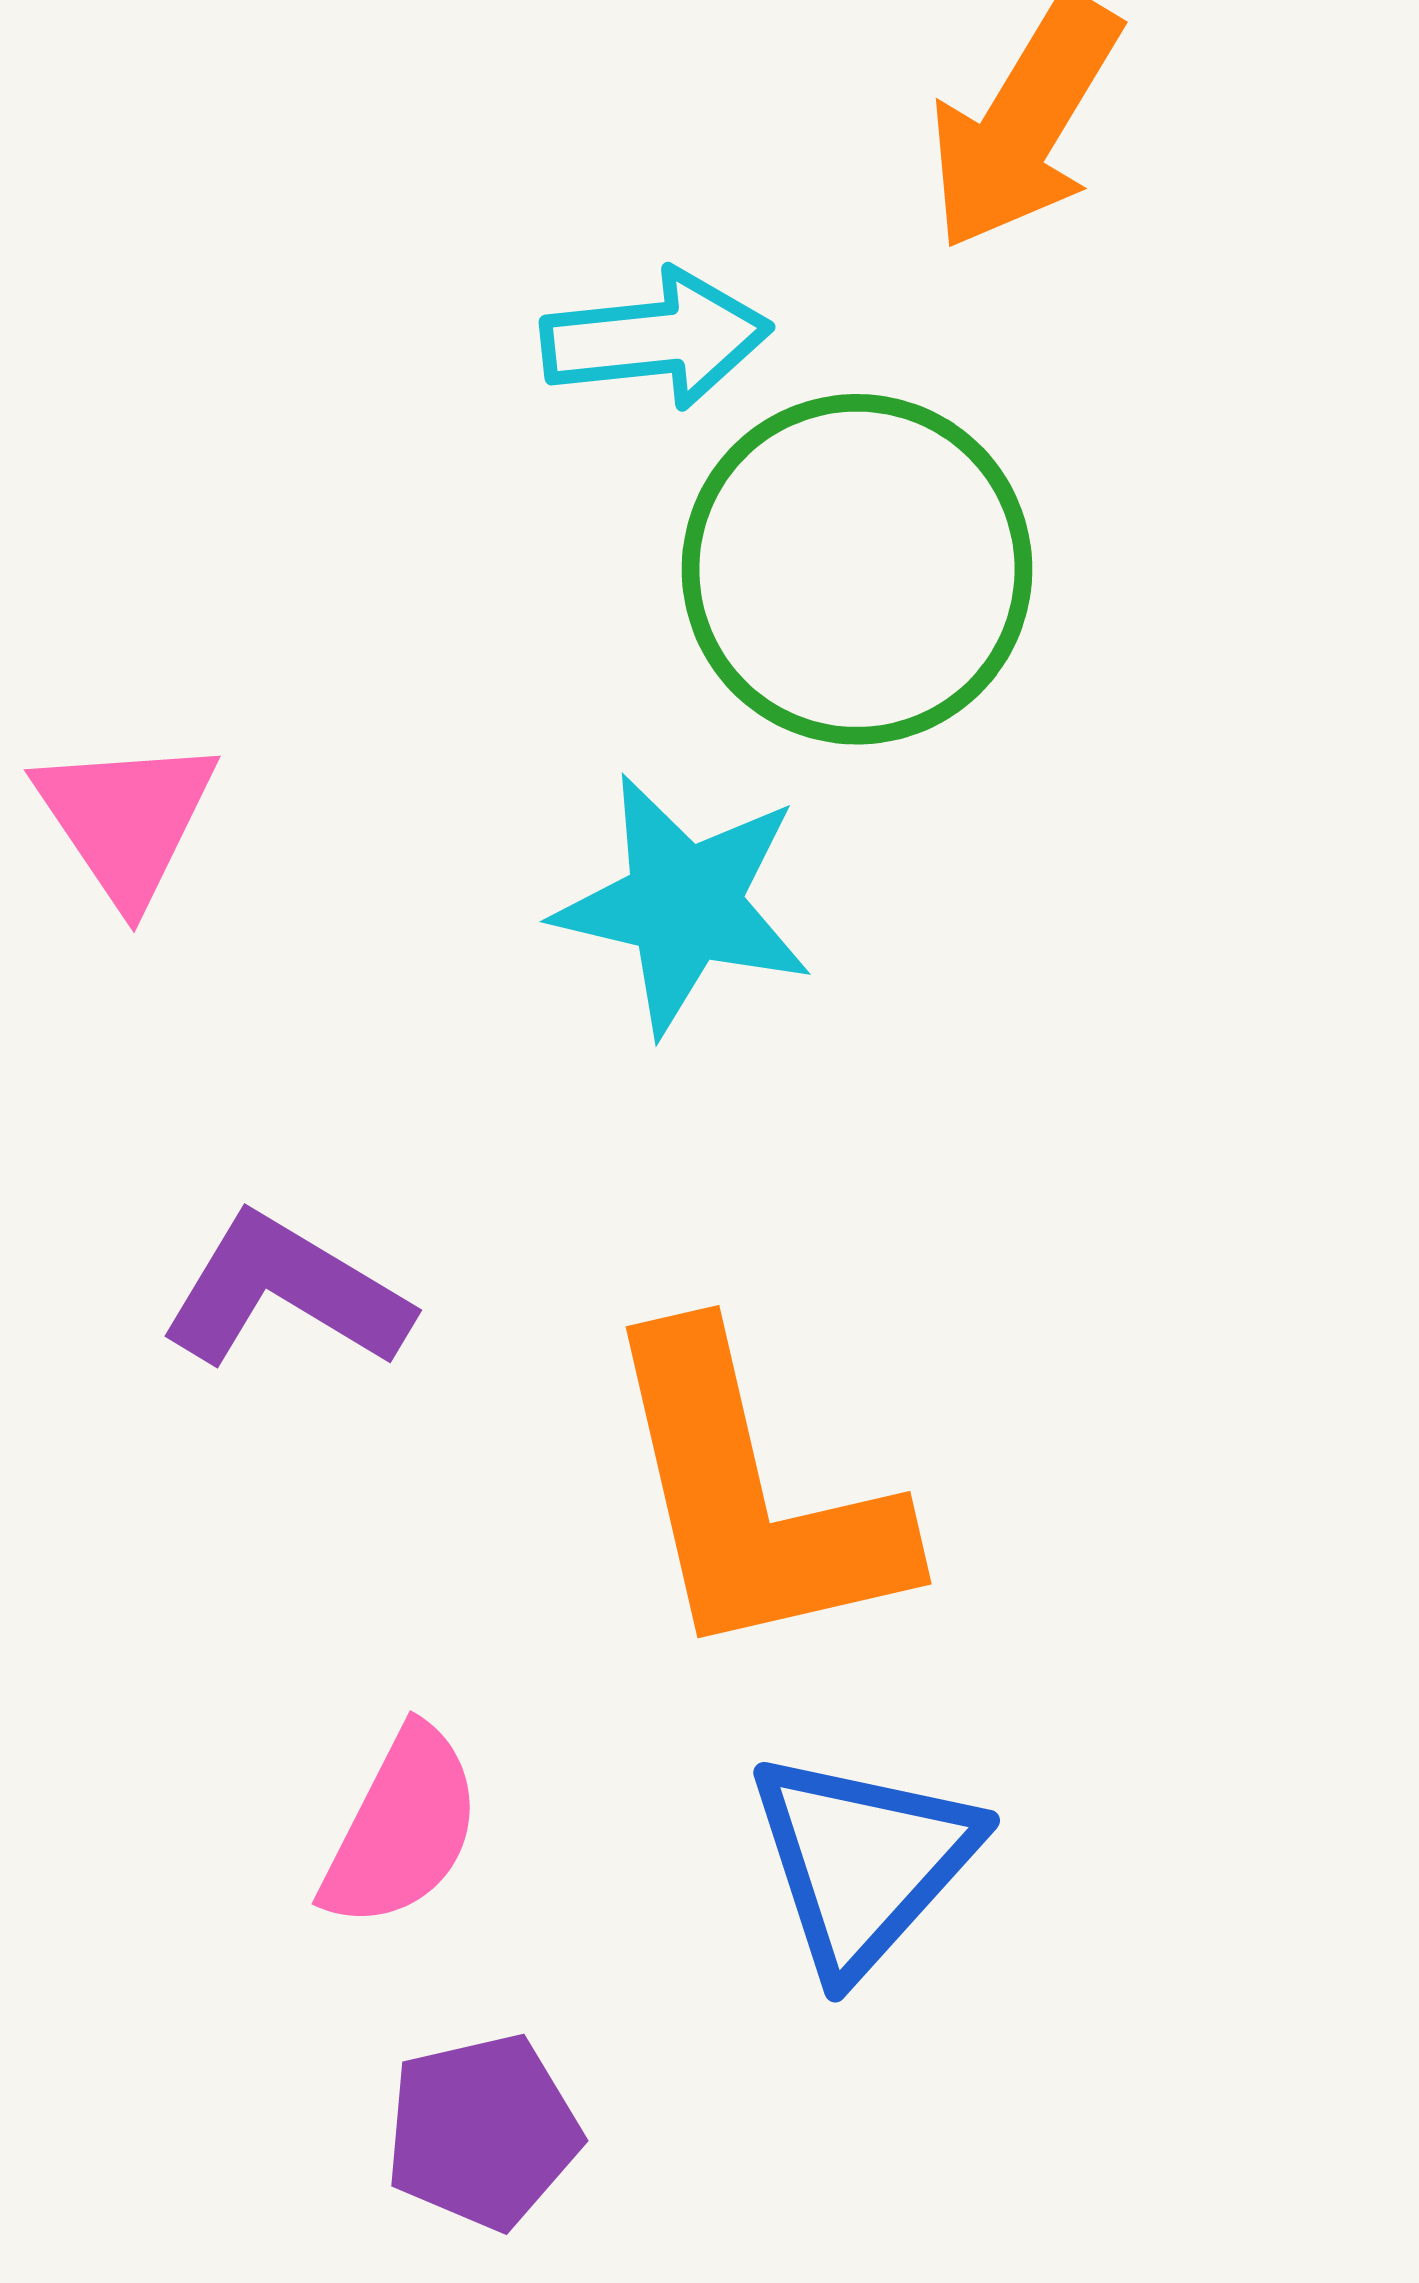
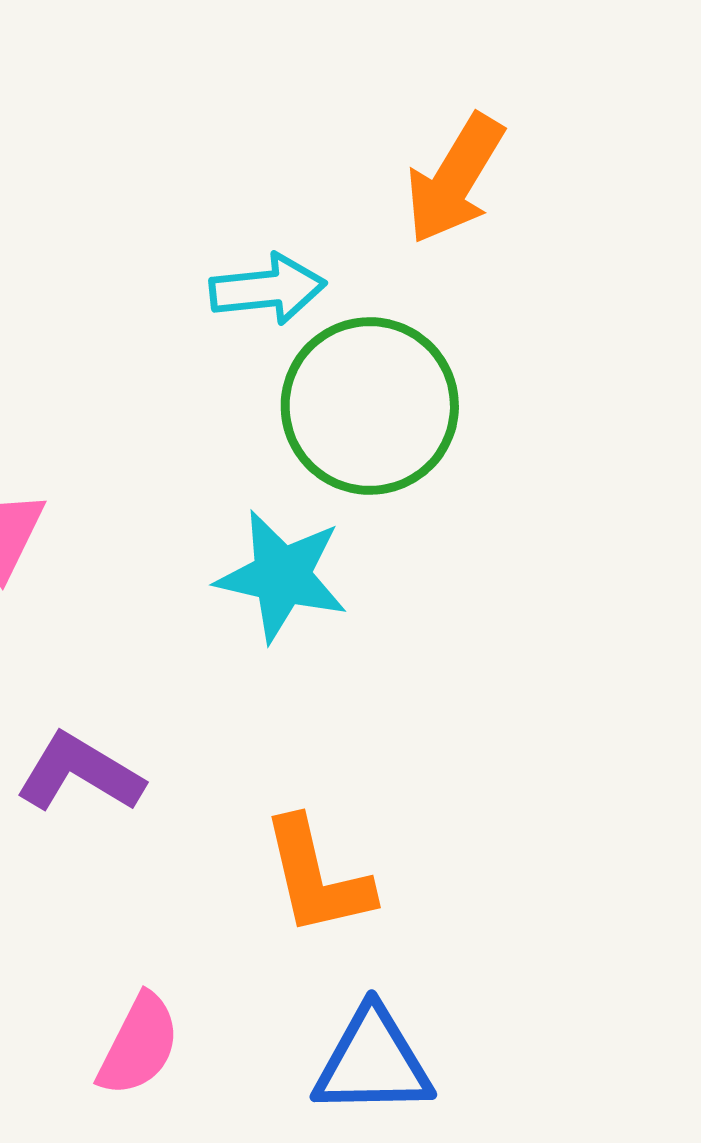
orange L-shape: (753, 1497) -> (317, 877), size x0.7
blue triangle: (863, 1862) -> (373, 1062), turned 47

